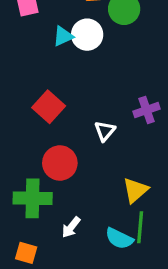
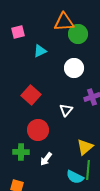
white circle: (87, 35) -> (74, 68), moved
green cross: (33, 198) -> (21, 152), size x0.7
white arrow: (71, 227) -> (46, 159), moved

